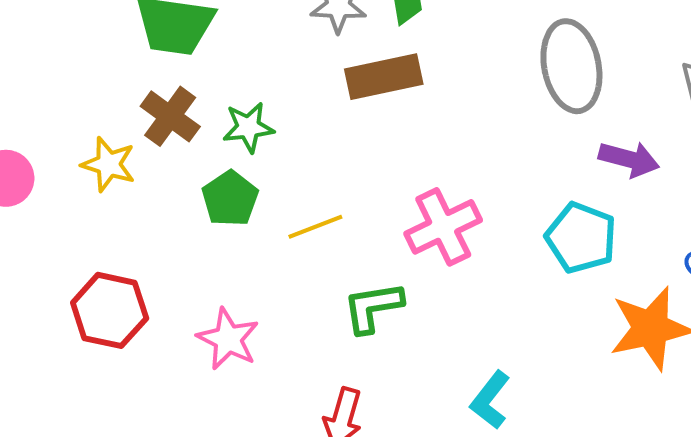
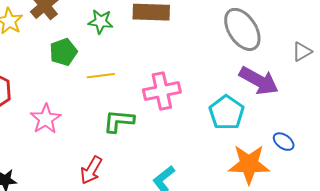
gray ellipse: (571, 66) -> (242, 29), turned -36
green star: (248, 127) -> (101, 22), moved
purple arrow: (629, 159) -> (259, 81), size x1.4

